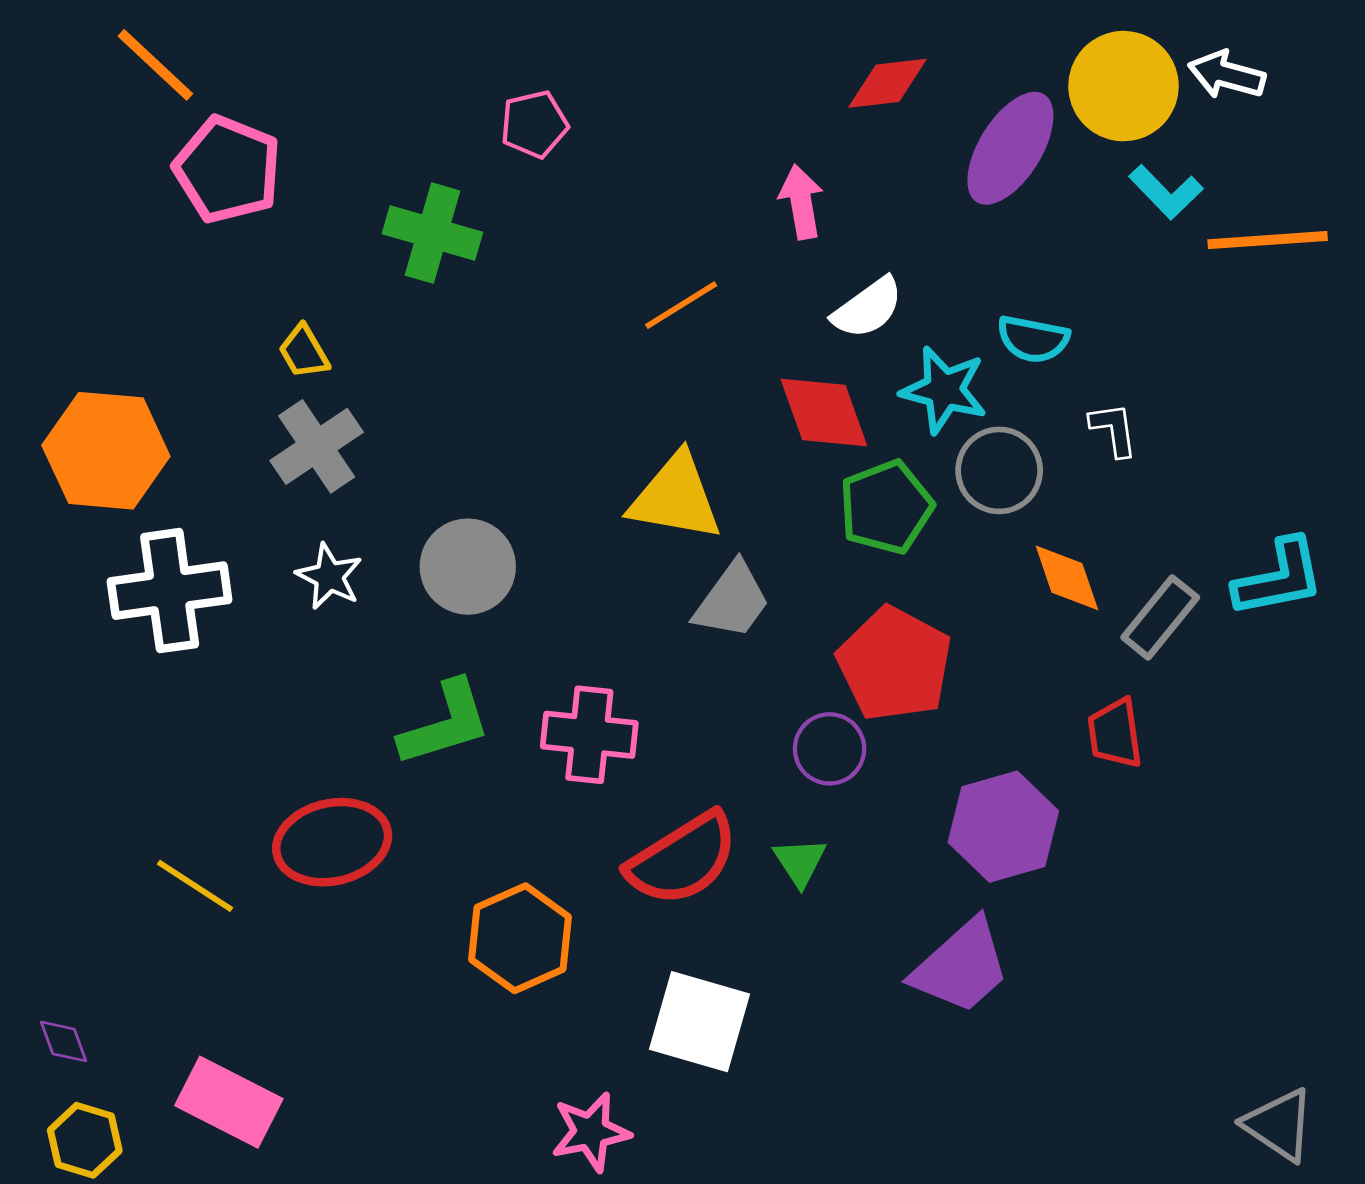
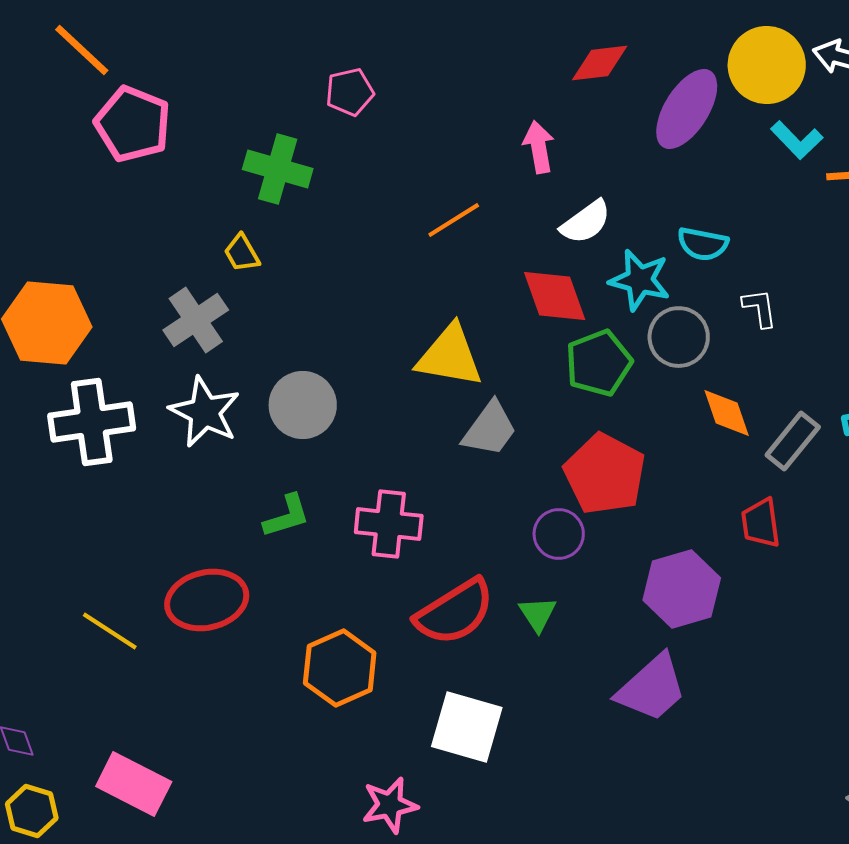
yellow trapezoid: (304, 352) -> (242, 253), moved
white star: (329, 576) -> (205, 412), size x1.5
green L-shape: (445, 723) -> (287, 516), size x0.7

